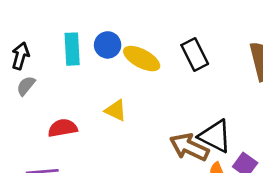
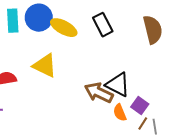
blue circle: (108, 45) -> (39, 18), size x1.4
yellow triangle: (116, 110) -> (45, 66), size x1.5

